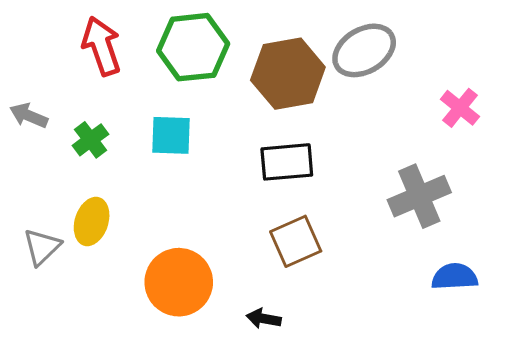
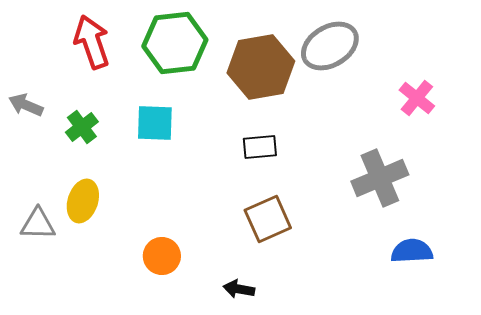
black rectangle: (287, 162) -> (260, 147), size x0.7
gray triangle: (42, 247) -> (38, 224), turned 45
orange circle: (179, 282) -> (162, 256), size x0.6

